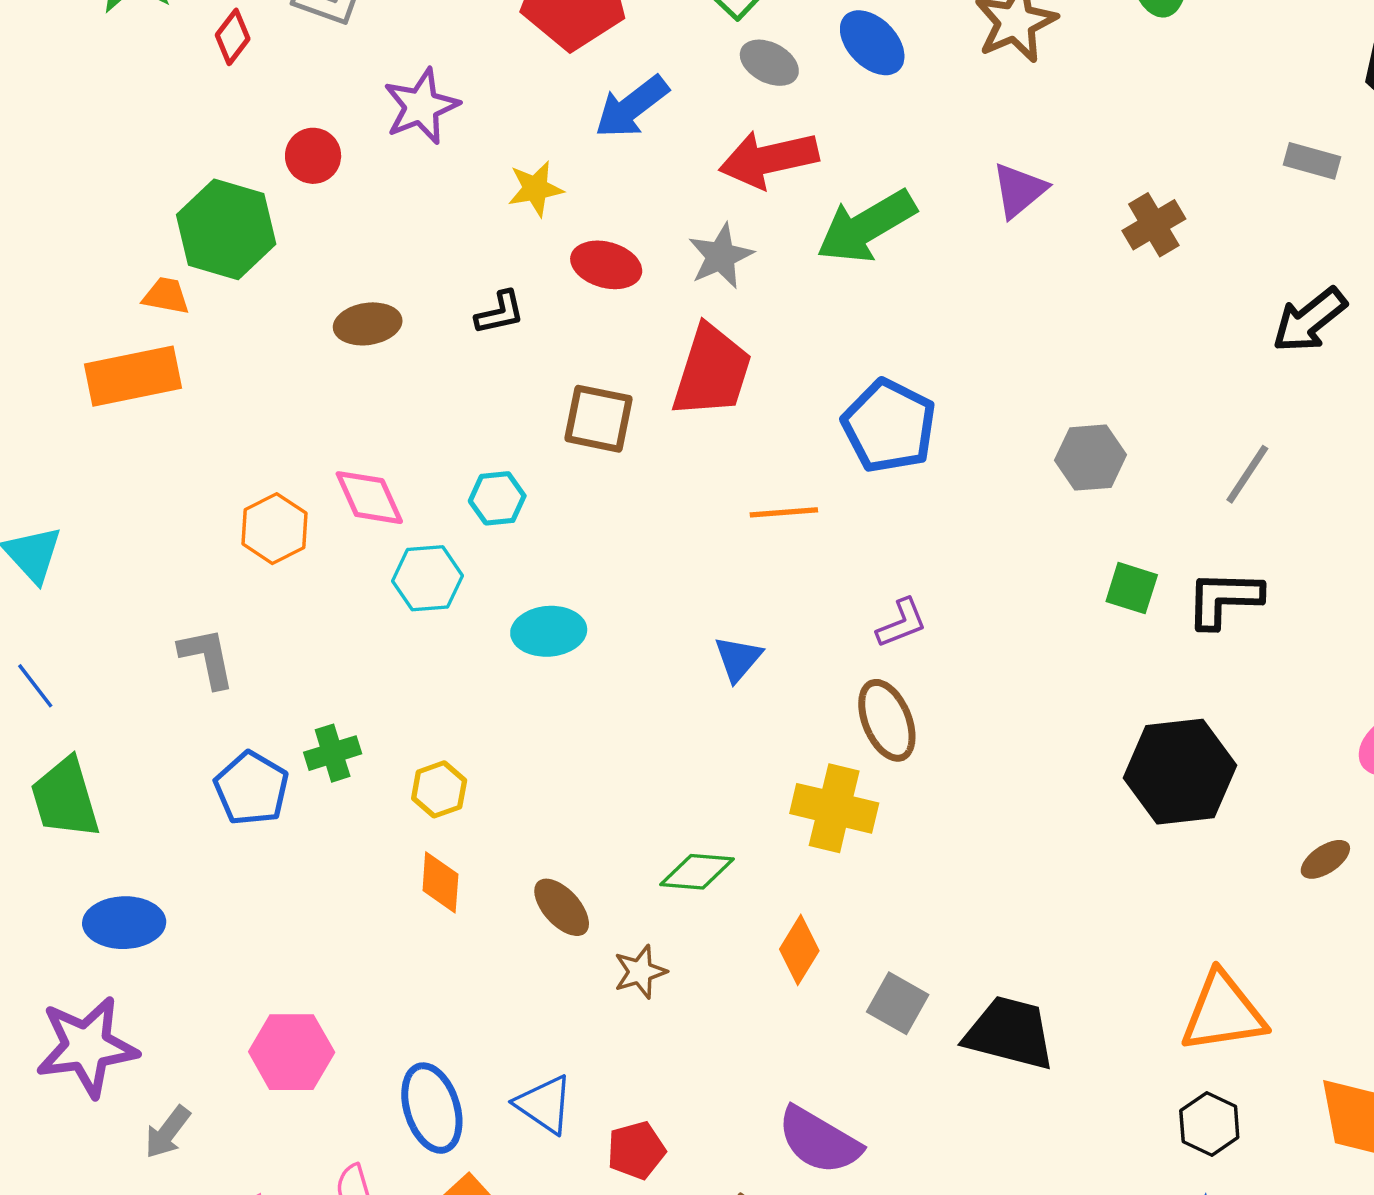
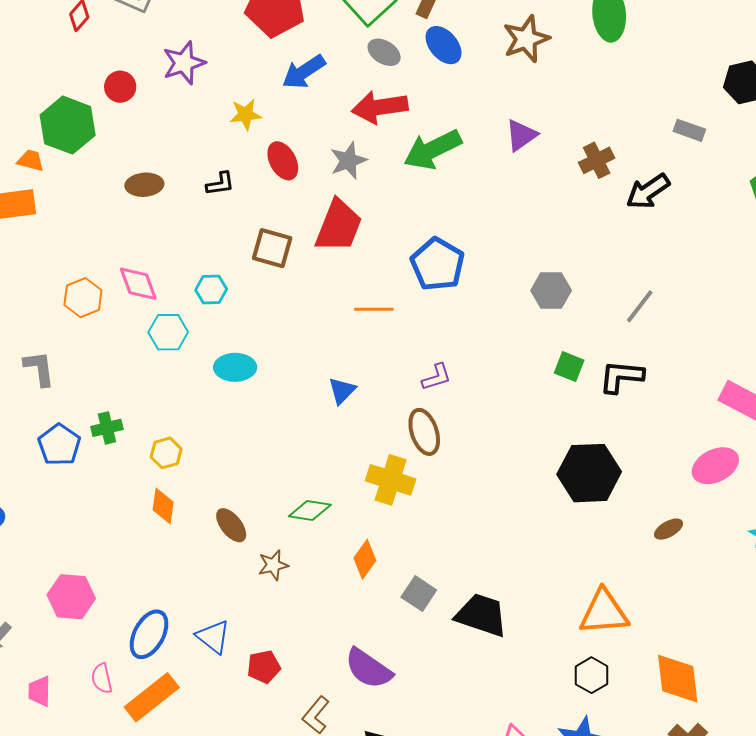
red ellipse: (606, 265) -> (283, 161), turned 42
black arrow: (1309, 320) -> (648, 191), moved
blue ellipse: (432, 1108) -> (149, 634), turned 42

